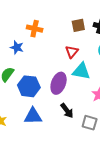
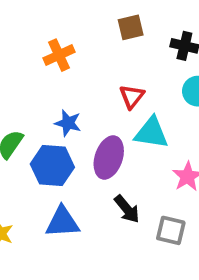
brown square: (78, 25) -> (131, 27), moved
orange cross: (35, 29) -> (59, 55), turned -35
blue star: (17, 47) -> (68, 123), moved

